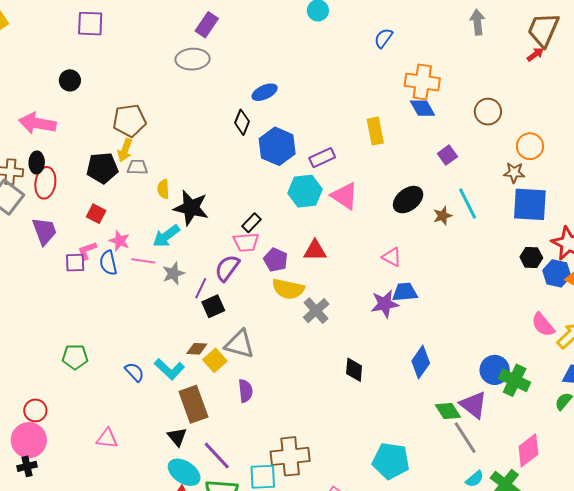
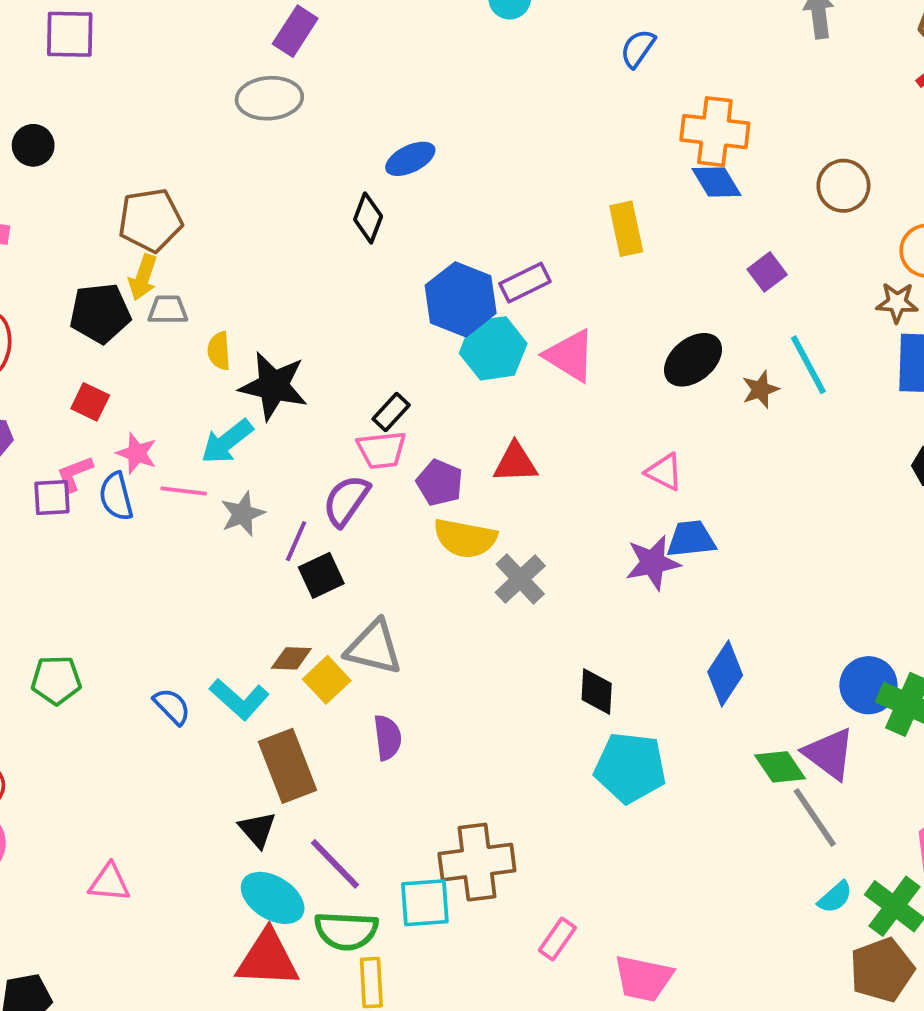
blue hexagon: (277, 146) -> (461, 299), moved
pink triangle: (107, 439) -> (109, 883), moved
cyan pentagon: (391, 461) -> (630, 768), moved

